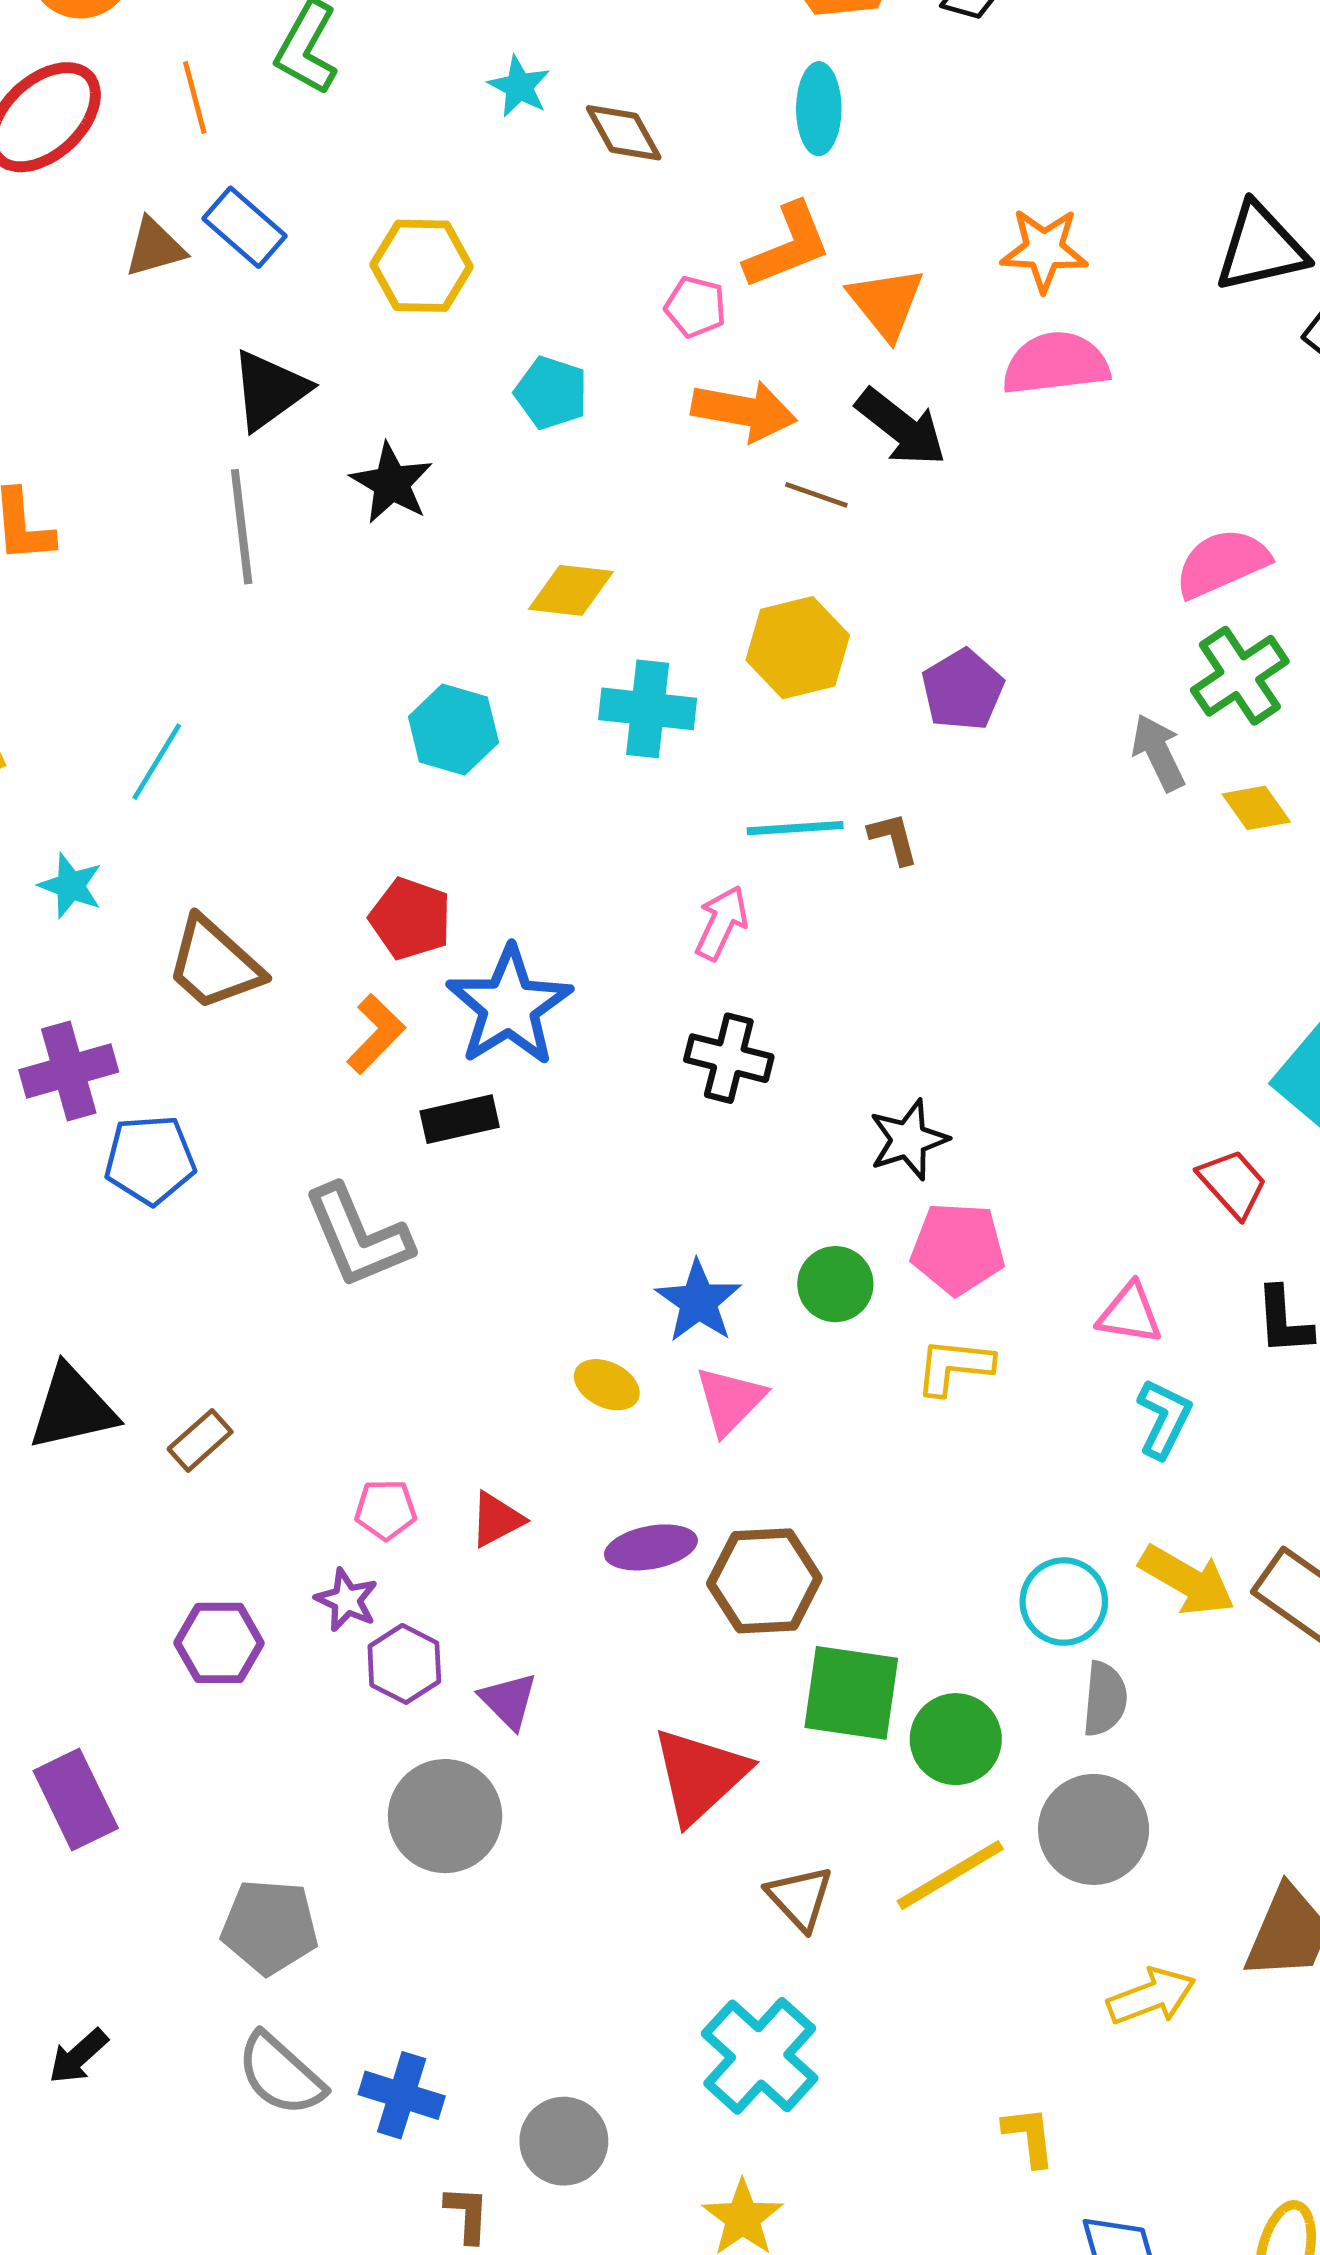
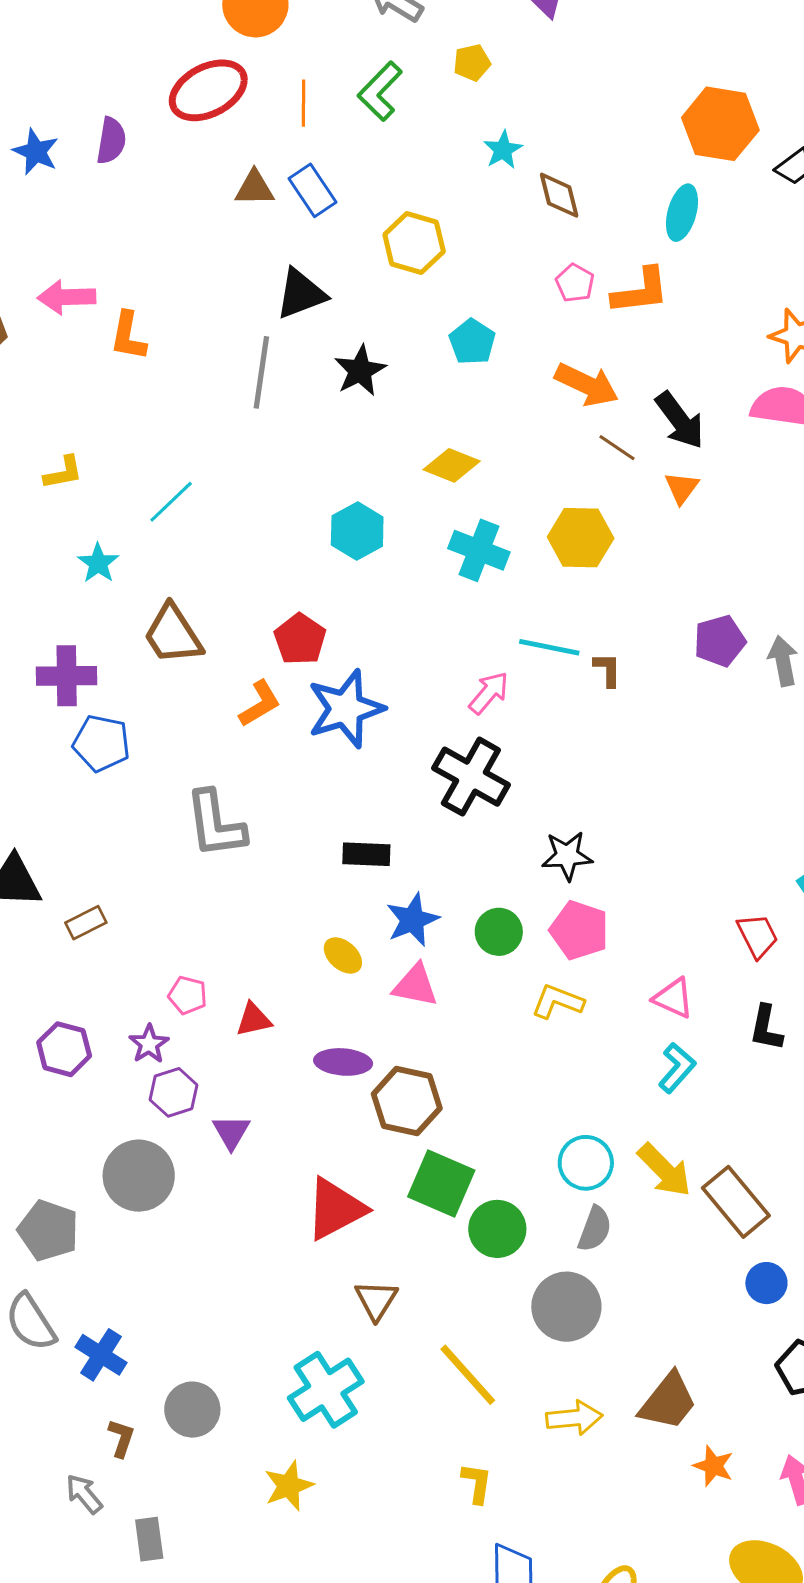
orange triangle: (886, 303) -> (682, 488), moved, size x0.7
pink pentagon: (695, 307) -> (575, 283), moved
purple pentagon: (963, 690) -> (720, 641), moved
black cross: (729, 1058) -> (471, 777), size x1.4
black rectangle: (460, 1119) -> (366, 854), moved
pink triangle: (730, 1400) -> (415, 985), turned 42
gray circle: (445, 1816) -> (139, 1176), moved
yellow line: (950, 1875) -> (468, 1375), moved, turned 64

